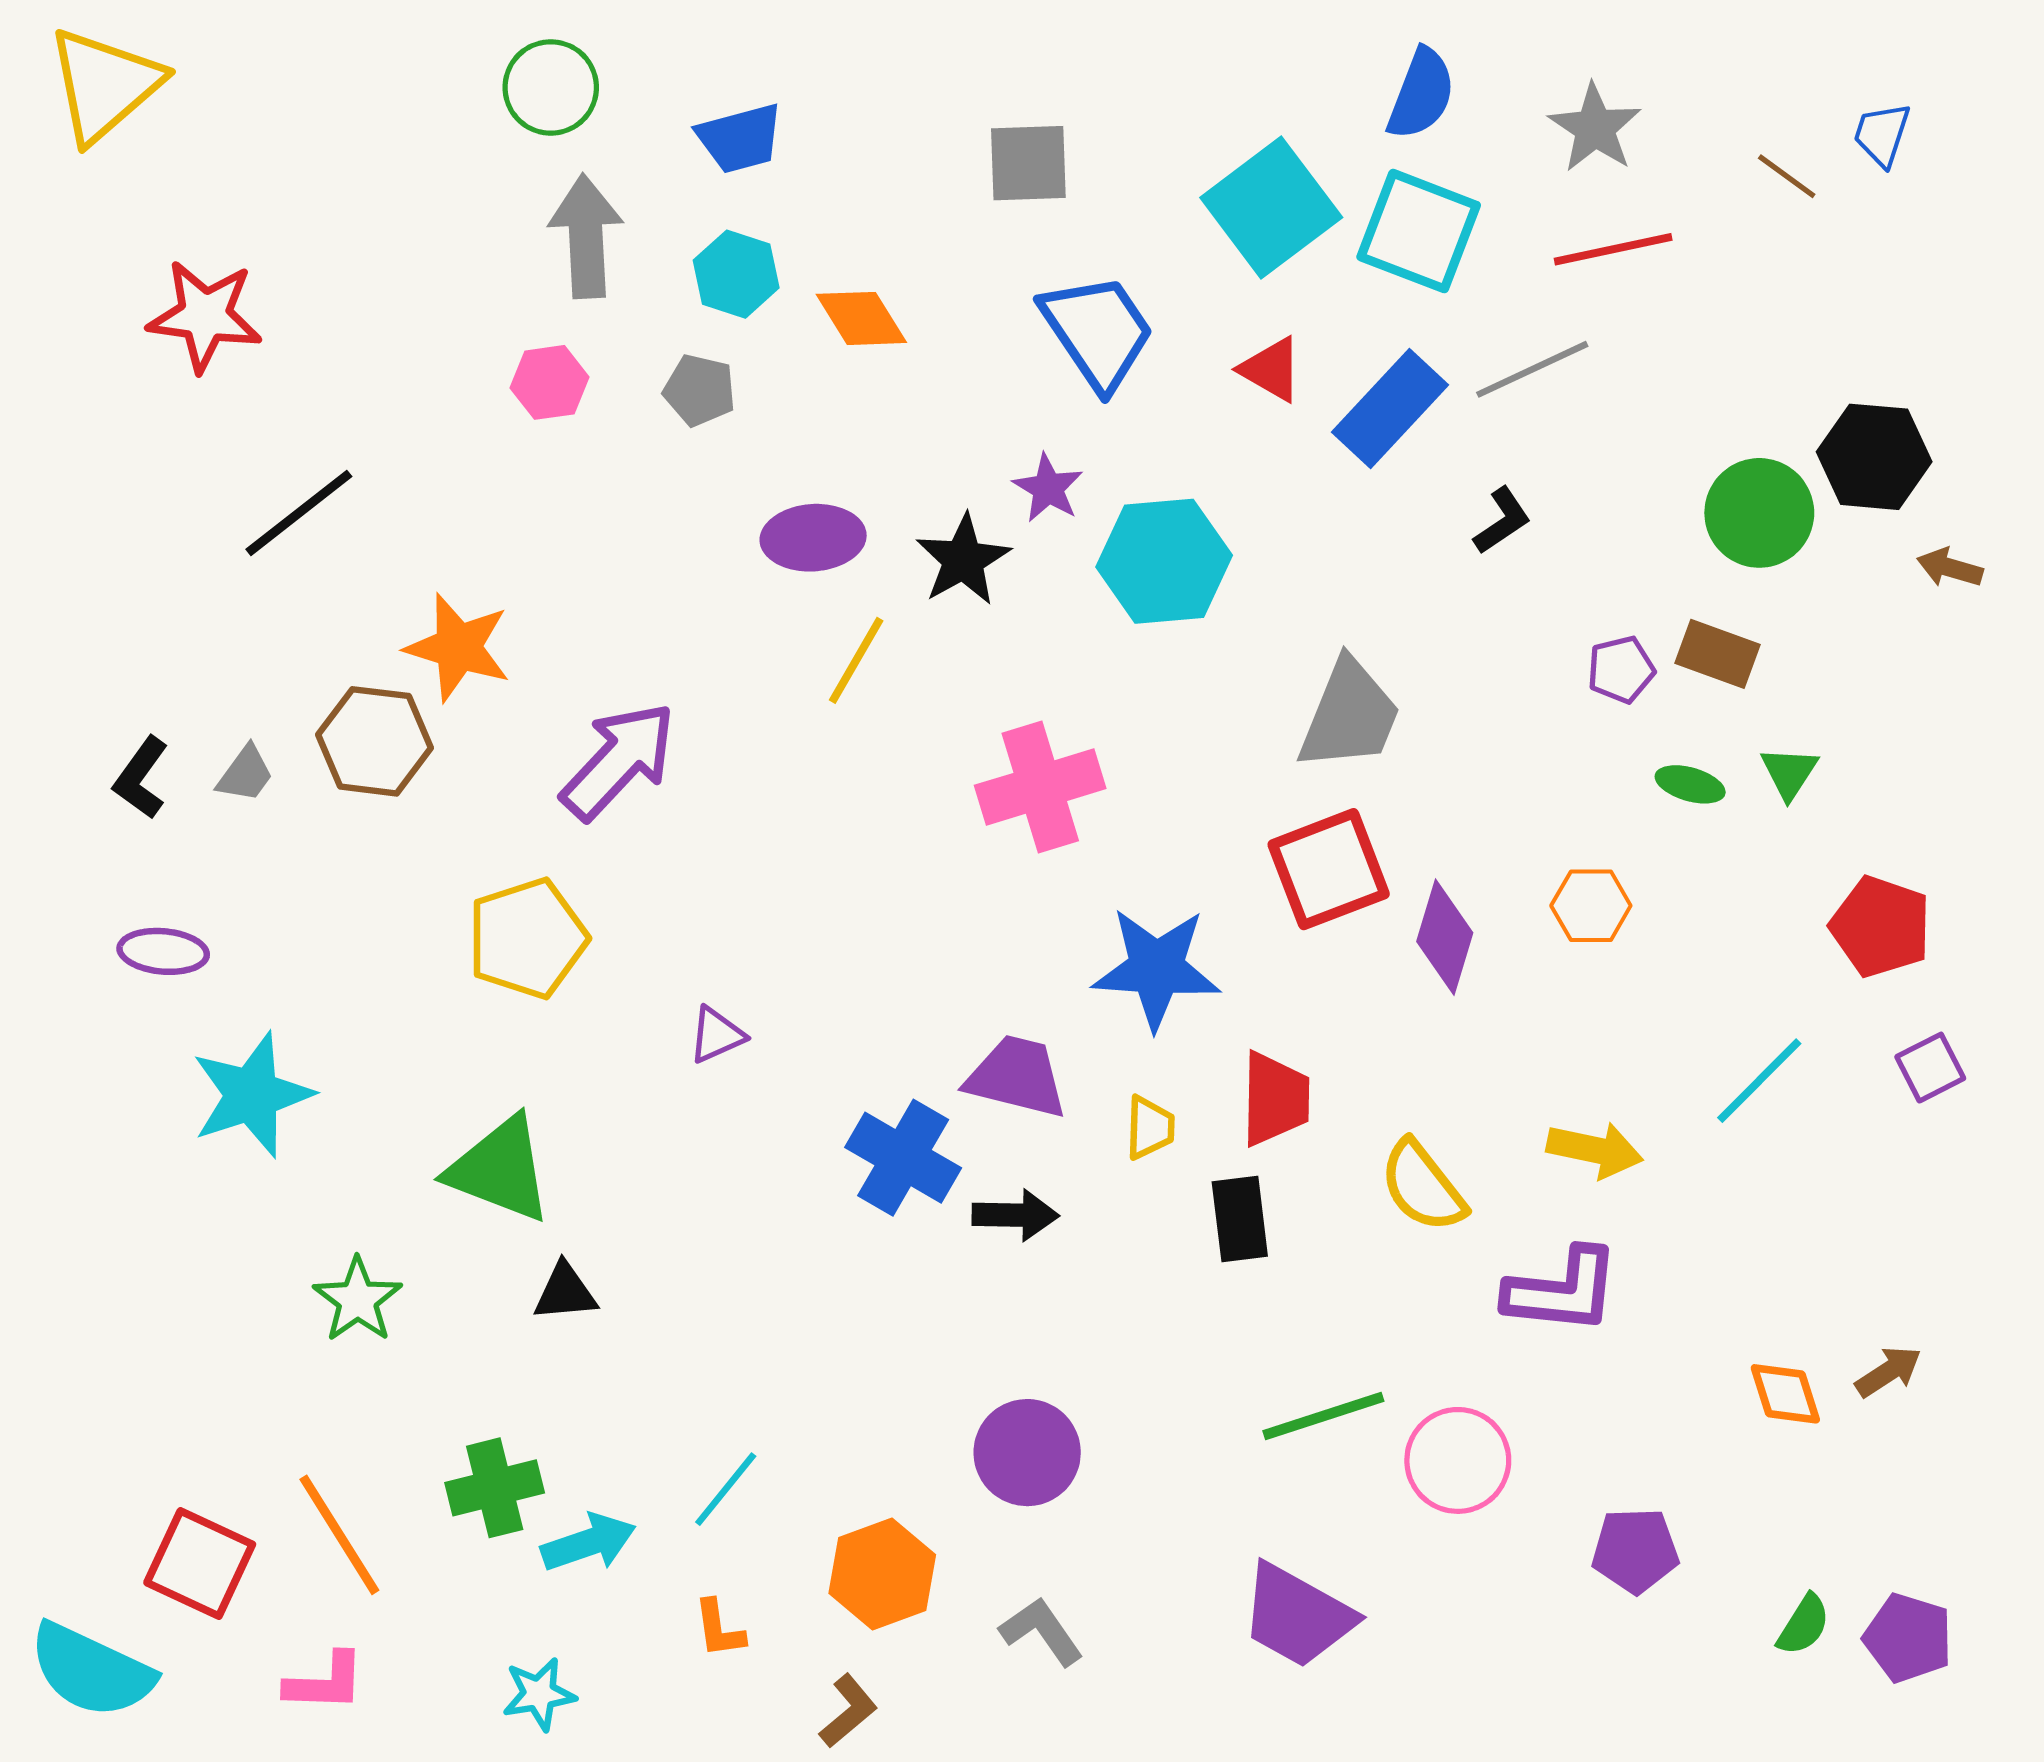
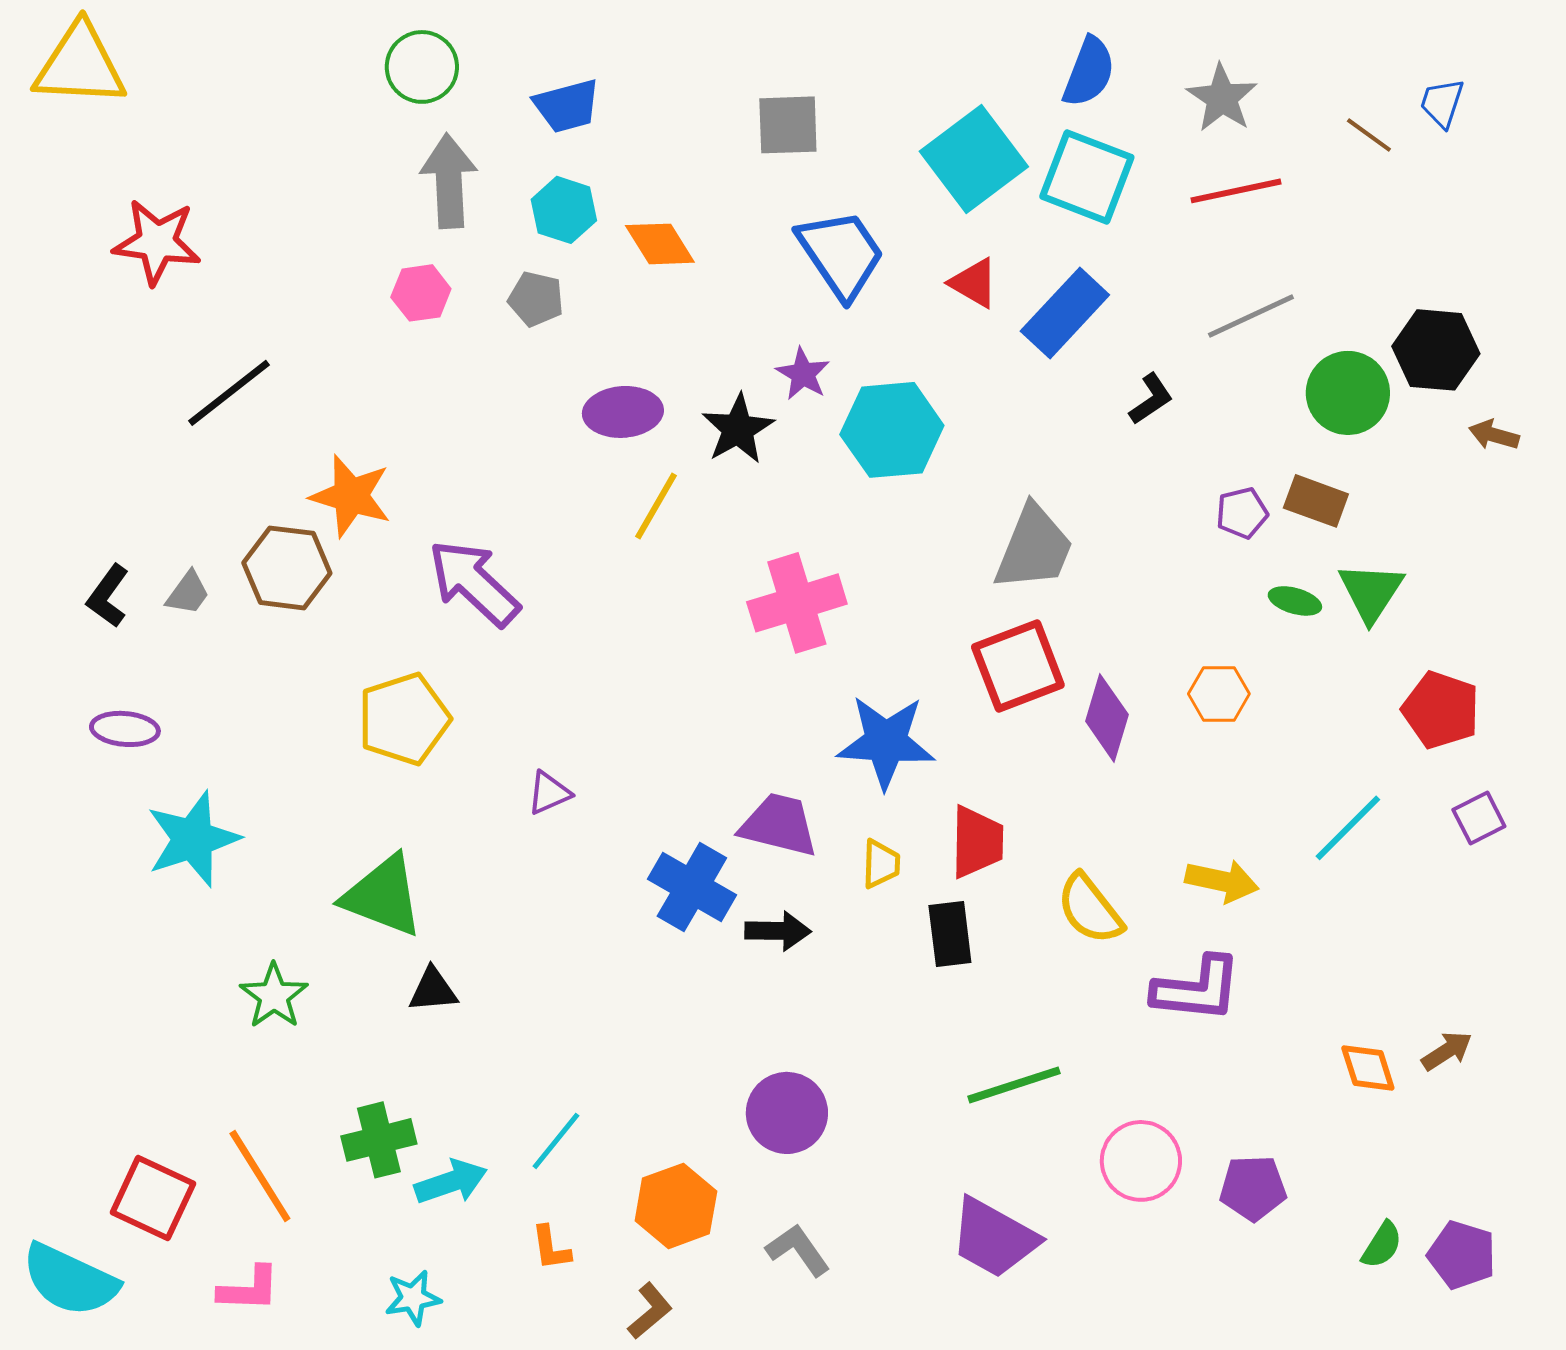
yellow triangle: (104, 85) -> (80, 65), turned 44
gray line: (1532, 369) -> (1251, 316), moved
purple arrow: (619, 761) -> (474, 583), turned -90
green triangle: (1789, 773) -> (1371, 592), size x1.5
pink circle: (1458, 1460) -> (1141, 1161), moved

